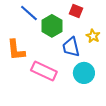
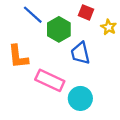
yellow star: (93, 36) -> (109, 27), moved
cyan circle: (84, 73) -> (80, 98), moved

